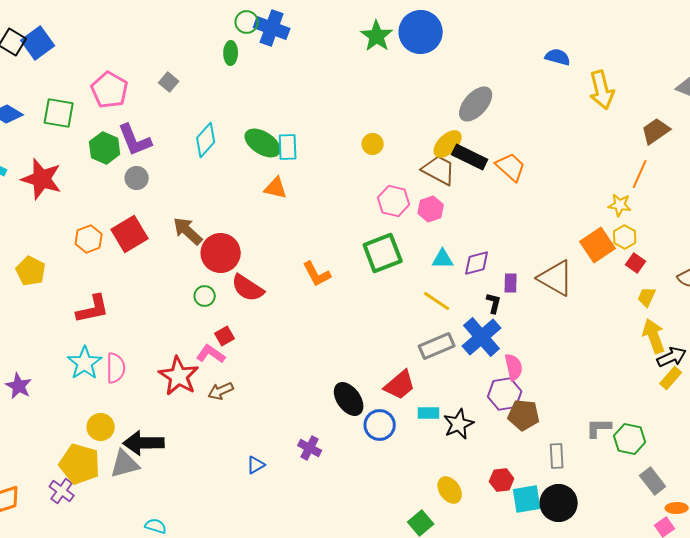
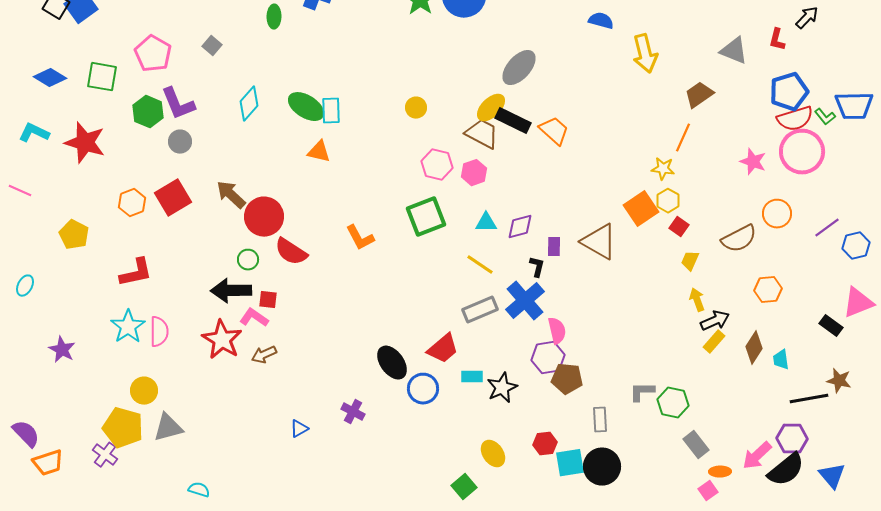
red square: (225, 336) -> (268, 300), turned 36
yellow arrow: (654, 336) -> (697, 300), size x0.7
black arrow: (144, 443) -> (231, 291), moved

